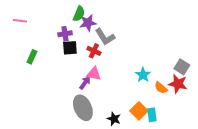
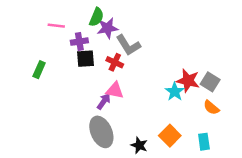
pink line: (20, 21) -> (56, 26), moved
gray square: (182, 67) -> (210, 82), moved
red star: (178, 84) -> (188, 81), moved
orange semicircle: (161, 88) -> (211, 107), moved
cyan rectangle: (152, 115) -> (204, 142), moved

